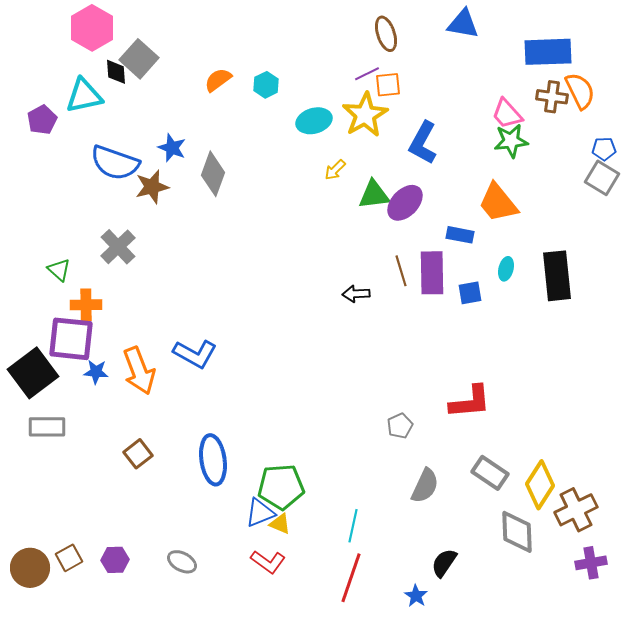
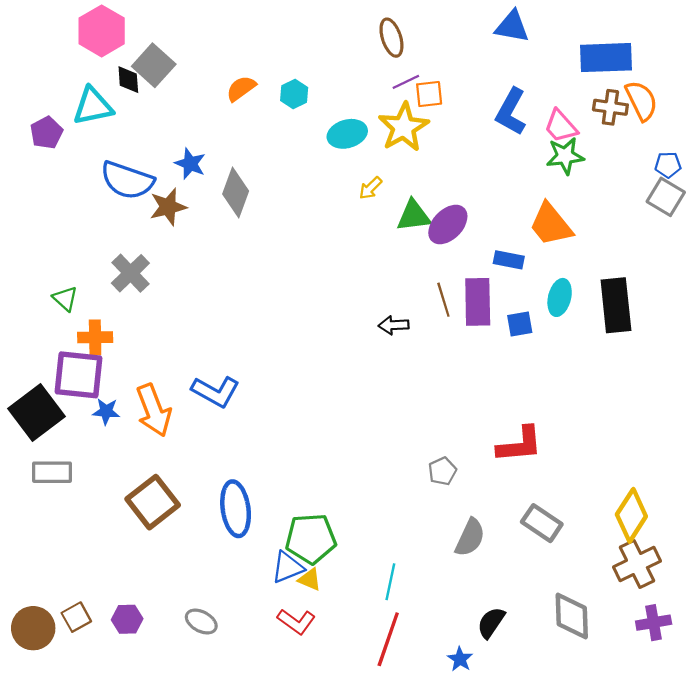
brown ellipse: (386, 34) -> (391, 38), moved
blue L-shape: (423, 143) -> (511, 112), moved
cyan ellipse: (506, 269) -> (560, 297), size x1.4
brown square: (138, 454) -> (153, 502), size x1.6
yellow diamond: (540, 485) -> (631, 515), moved
gray diamond: (517, 532) -> (572, 616), moved

